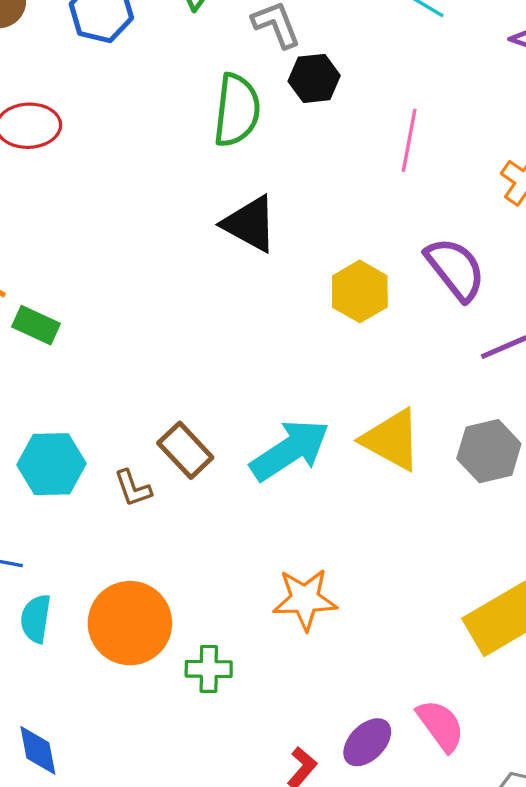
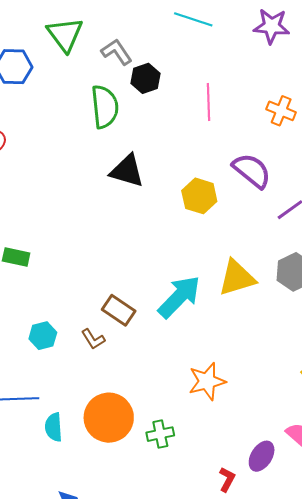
yellow triangle: (392, 440) -> (237, 278), turned -33
cyan hexagon: (51, 464) -> (43, 336), size x0.7

